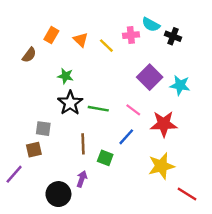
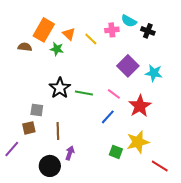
orange rectangle: (51, 35) -> (44, 30), size x1.6
brown semicircle: (29, 55) -> (25, 47), turned -120
green star: (65, 76) -> (57, 49), moved
red star: (164, 124) -> (140, 106), turned -30
brown line: (83, 144) -> (58, 131), moved
green square: (105, 158) -> (116, 152), moved

